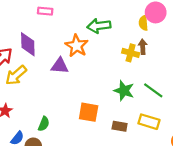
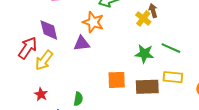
yellow cross: (131, 53) -> (143, 18), turned 35
brown rectangle: (120, 126) -> (147, 87), size x1.6

